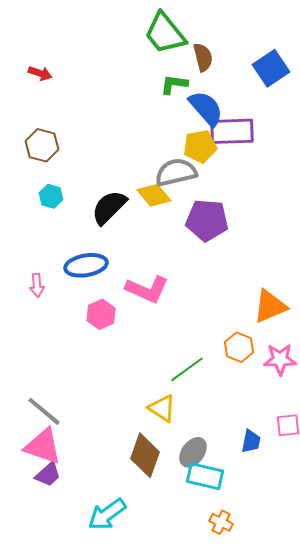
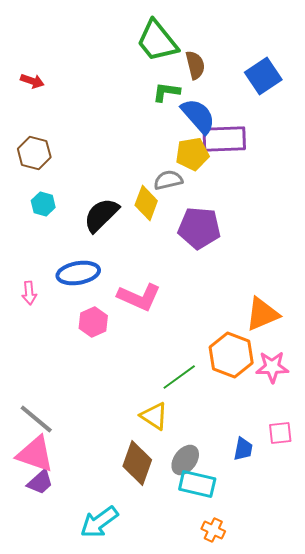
gray semicircle: (176, 172) -> (168, 180), size x0.7
yellow diamond: (154, 195) -> (146, 203), turned 60
orange hexagon: (239, 347) -> (231, 355), size x1.5

